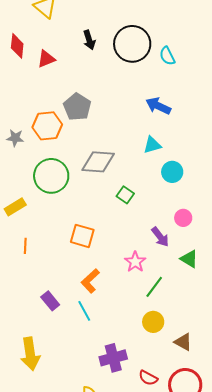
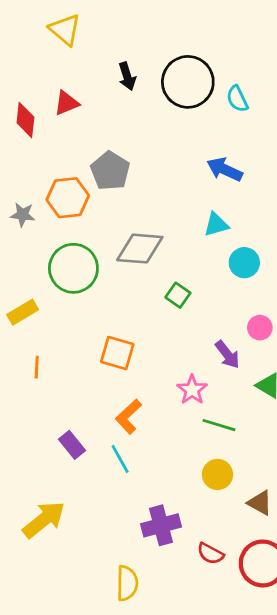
red diamond: (17, 46) -> (25, 120), moved
green line: (154, 287) -> (219, 425), turned 70
yellow arrow: (30, 354) -> (44, 520), turned -120

